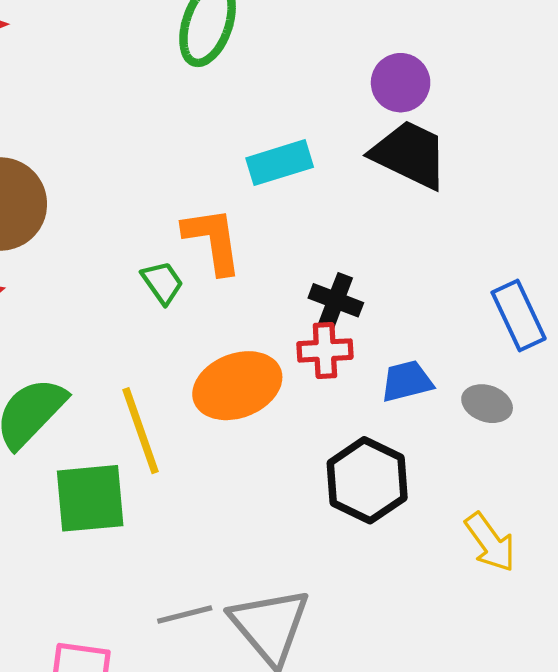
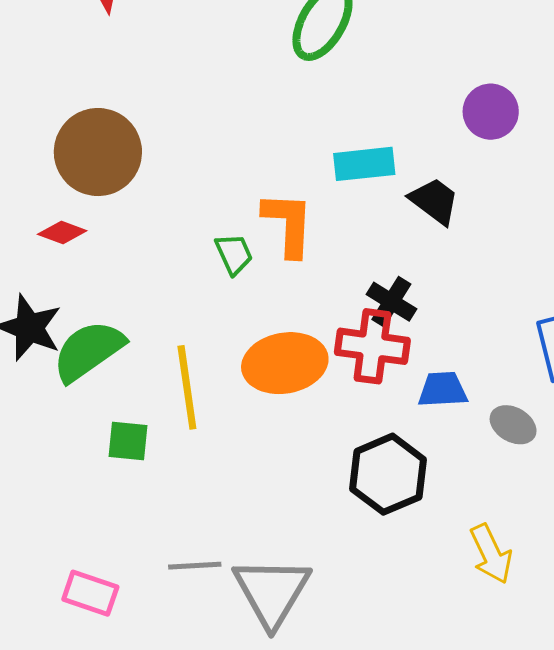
black trapezoid: (410, 154) -> (434, 201), moved, size x0.7
red cross: (325, 350) -> (372, 346), size x1.4
green square: (90, 498) -> (128, 441), size x0.6

